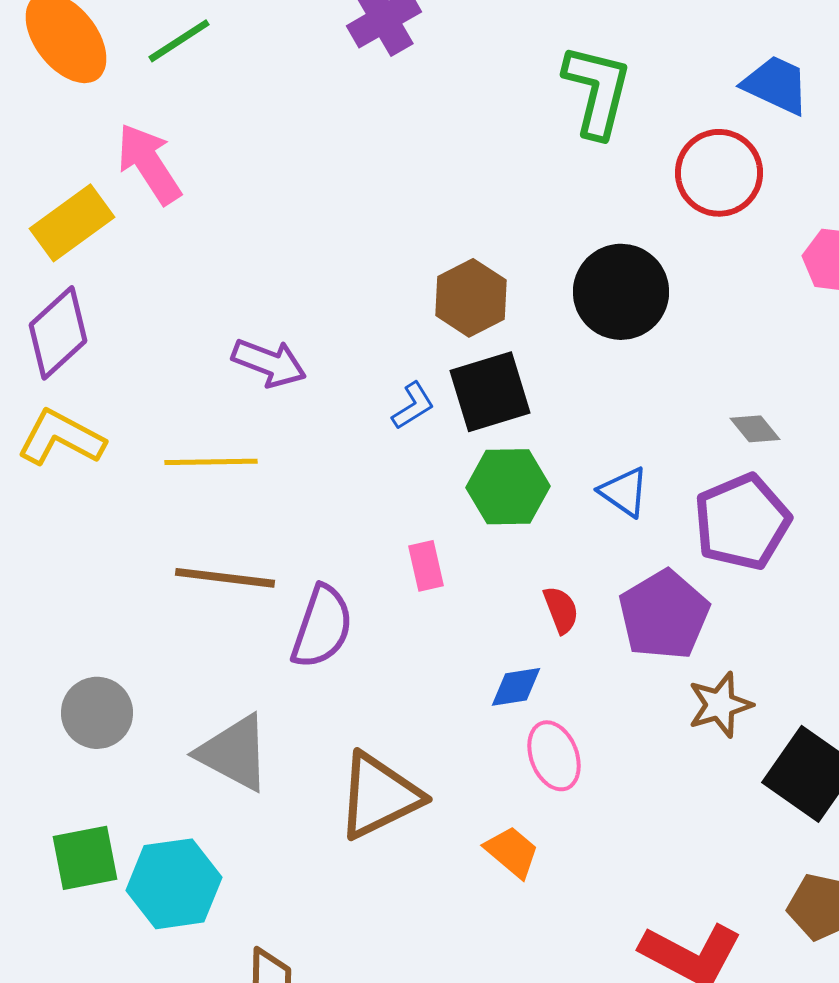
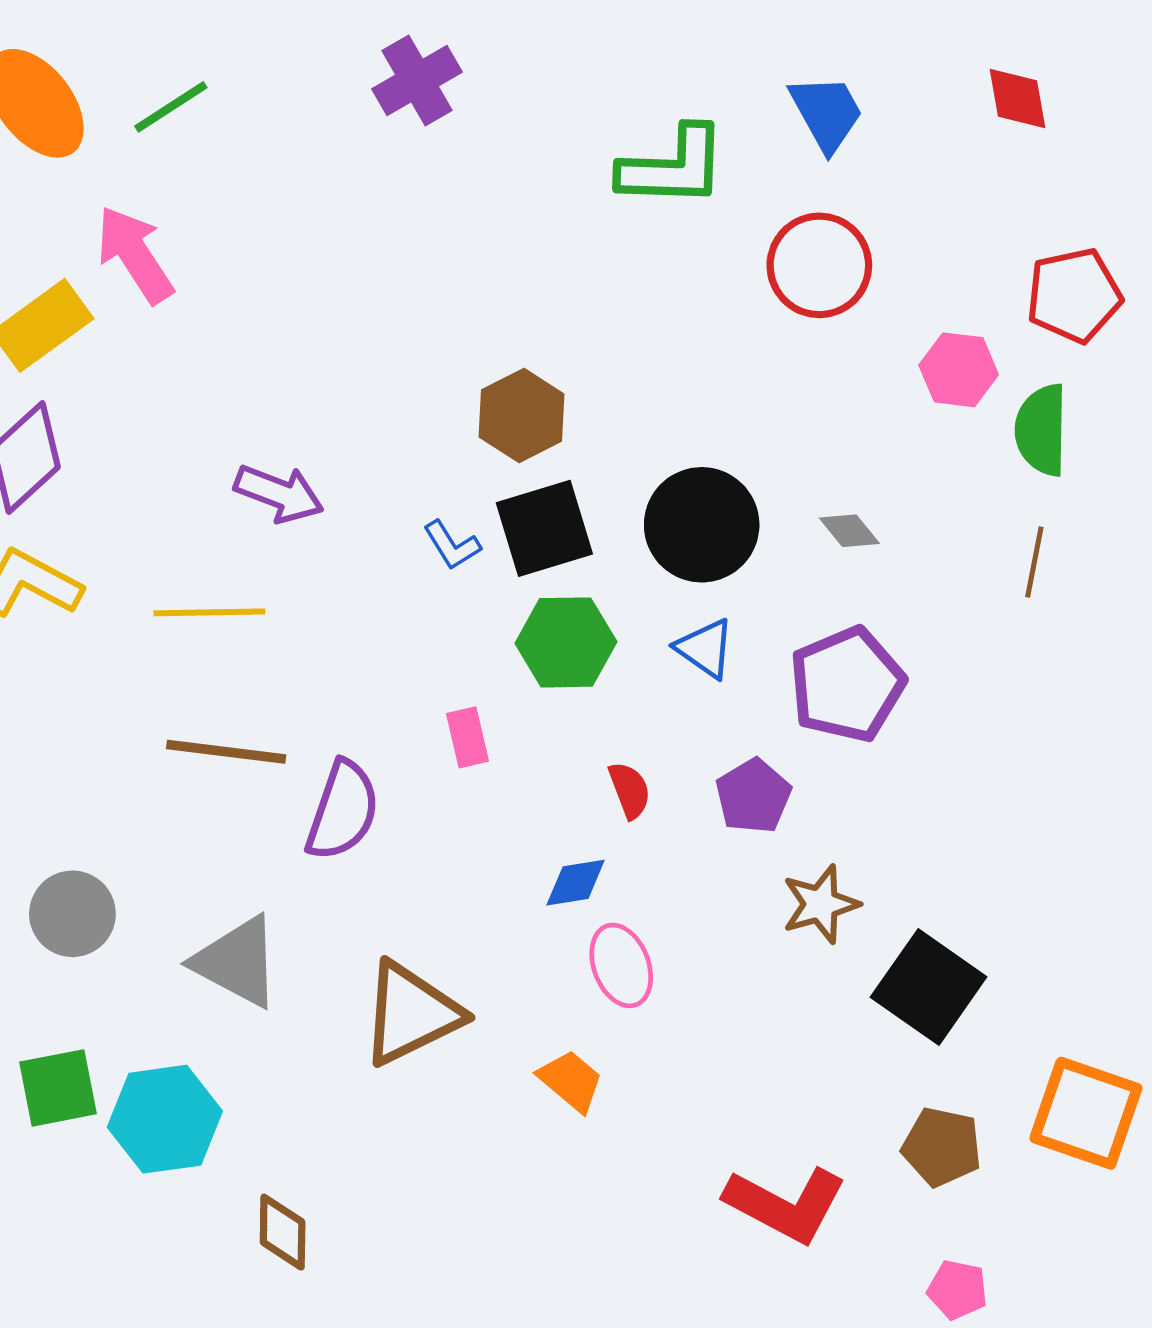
blue trapezoid: (776, 85) -> (827, 113), moved, turned 36
green L-shape: (597, 91) -> (673, 167), turned 78
black circle: (621, 292) -> (702, 525), moved
blue L-shape: (413, 406) -> (452, 545), turned 90
gray diamond: (755, 429) -> (849, 531), moved
purple pentagon: (664, 615) -> (753, 796), size x0.7

